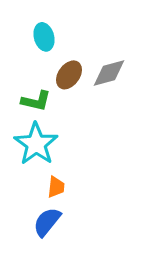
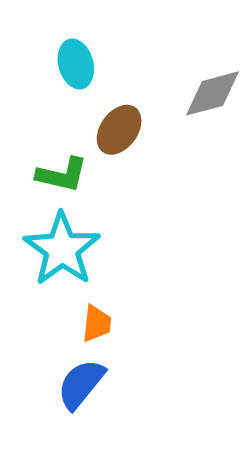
gray diamond: (109, 73) -> (213, 93), moved

